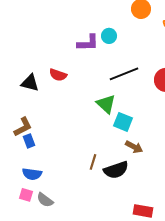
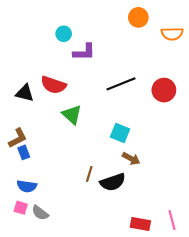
cyan circle: (109, 36) -> (64, 34), moved
red semicircle: (58, 75) -> (53, 85), size x1.4
green triangle: (106, 104) -> (72, 115), moved

